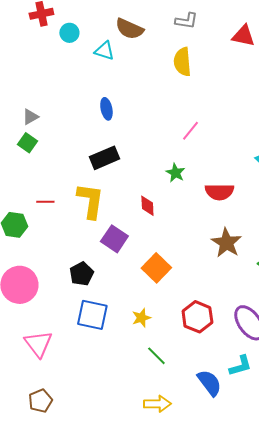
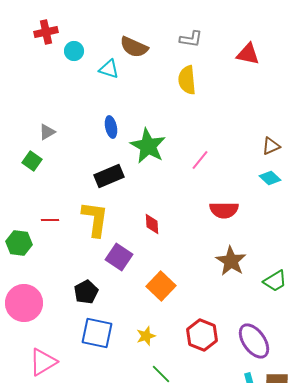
gray triangle: (30, 117) -> (47, 132), moved
pink line: (190, 131) -> (200, 160), moved
green star: (175, 173) -> (148, 146), moved, size x1.8
pink triangle: (38, 344) -> (43, 362), turned 36

